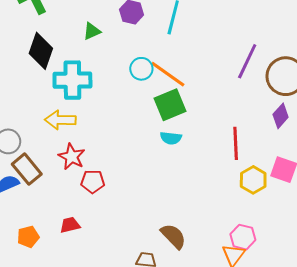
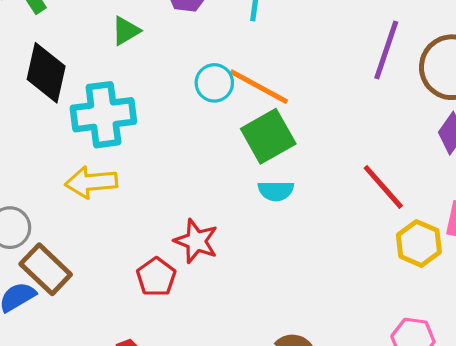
red line: (236, 143) -> (383, 187), turned -32
red star: (72, 157) -> (196, 241), moved
red pentagon: (93, 182) -> (156, 277), turned -30

